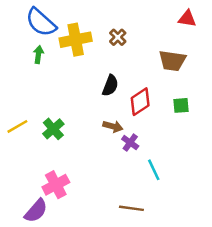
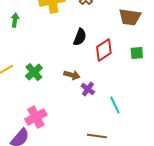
green arrow: (38, 55) -> (15, 20), moved
brown arrow: (113, 126) -> (72, 75), moved
purple cross: (130, 143) -> (88, 89), moved

